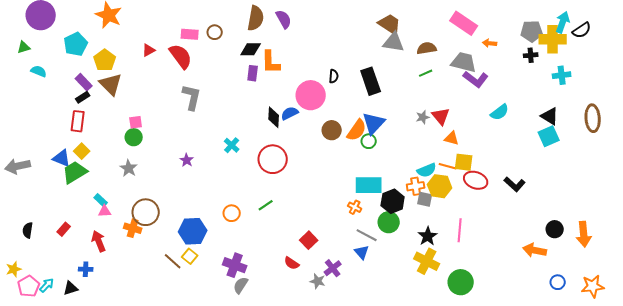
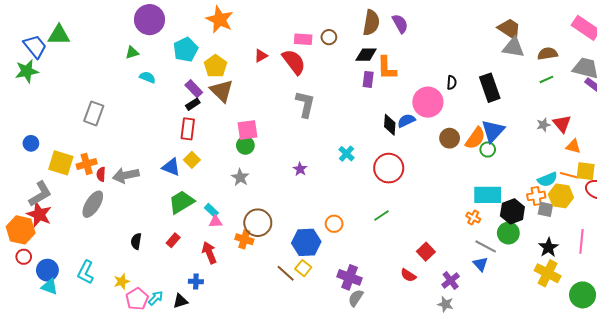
pink square: (136, 122) -> (247, 130), size x1.5
green trapezoid: (75, 172) -> (181, 202), moved
orange circle: (232, 213) -> (334, 224), moved
gray star: (318, 281) -> (445, 304), moved

